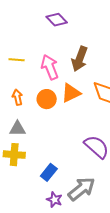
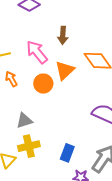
brown arrow: (80, 59) -> (63, 35), size x0.7
orange arrow: (17, 97) -> (11, 79), moved

